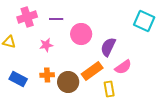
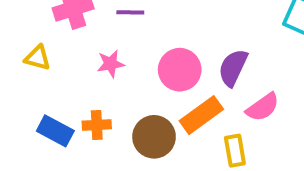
pink circle: (81, 34) -> (180, 70), moved
orange cross: (47, 75) -> (97, 125), moved

